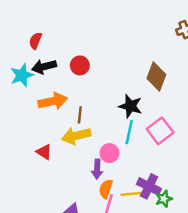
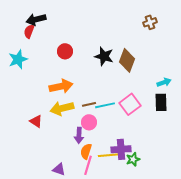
black arrow: (44, 67) -> (36, 19), moved
orange arrow: (53, 101) -> (61, 86), moved
black star: (130, 106) -> (104, 56), moved
brown line: (80, 115) -> (89, 104), moved, turned 72
cyan line: (129, 132) -> (105, 105), turned 66
purple cross: (149, 186) -> (121, 149), turned -30

